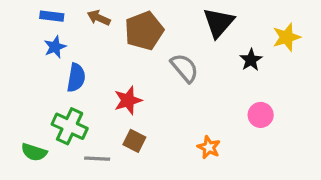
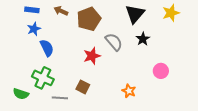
yellow star: (287, 37) -> (171, 13), moved
black star: (251, 60) -> (143, 39), moved
blue semicircle: (76, 78) -> (47, 48), turned -36
red star: (128, 100) -> (92, 56), moved

